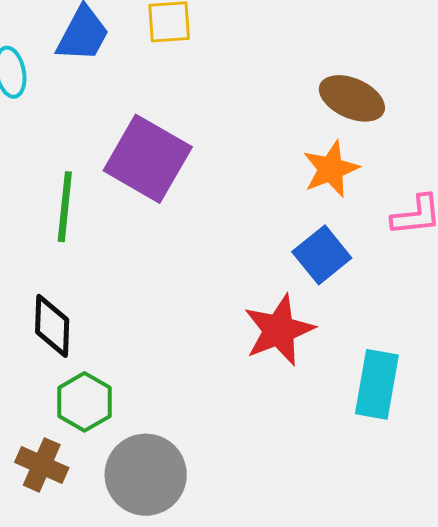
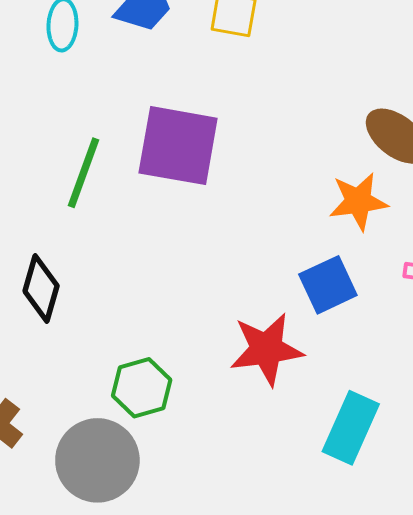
purple square: (148, 159) -> (178, 146), turned -34
green hexagon: (84, 402) -> (142, 388), moved

